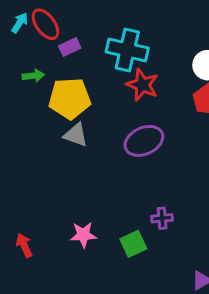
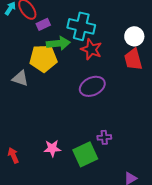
green arrow: (33, 76) -> (58, 43), moved, size x1.6
gray triangle: (76, 135) -> (20, 78), moved
green square: (133, 244) -> (85, 154), size x1.4

